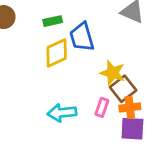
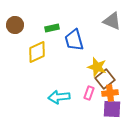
yellow diamond: (57, 53) -> (37, 52), moved

